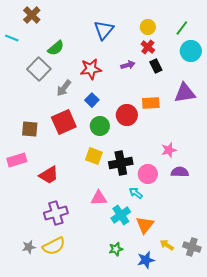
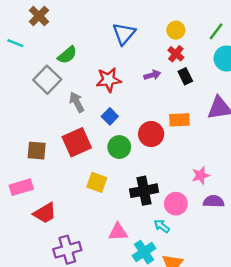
gray arrow: (64, 88) -> (77, 102), turned 114
yellow square: (94, 156) -> (97, 182), moved
red trapezoid: (49, 175) -> (45, 213), moved

